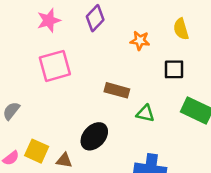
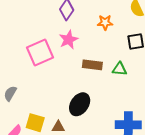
pink star: (49, 20) -> (69, 40), moved
green triangle: (145, 113) -> (120, 69), moved

